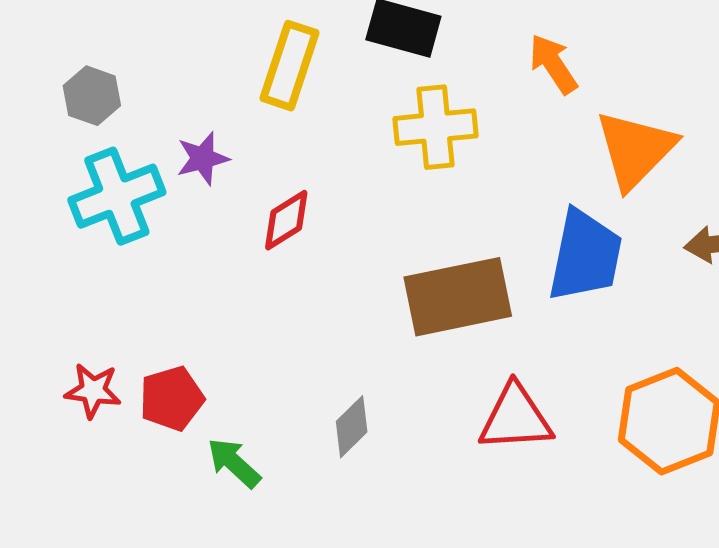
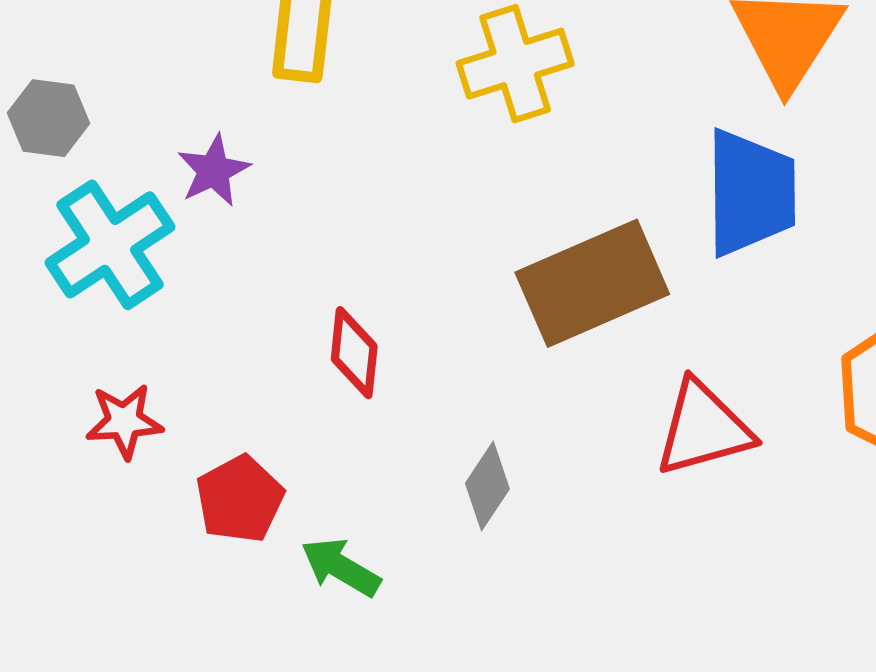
red diamond: (286, 220) -> (354, 353), moved, turned -40
red star: (93, 391) -> (124, 421), moved

